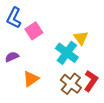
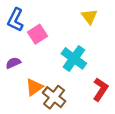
yellow triangle: (81, 38) -> (89, 17), moved
brown cross: (71, 84) -> (54, 97), moved

